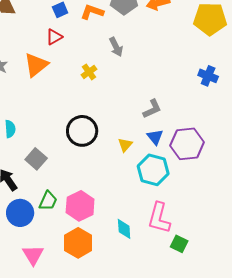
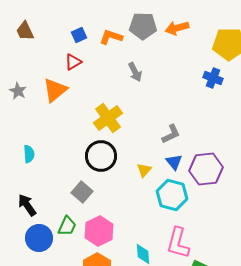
yellow cross: (89, 72) -> (108, 118), moved, size x1.8
blue cross: (208, 76) -> (213, 78), moved
gray square: (36, 159) -> (82, 192), moved

